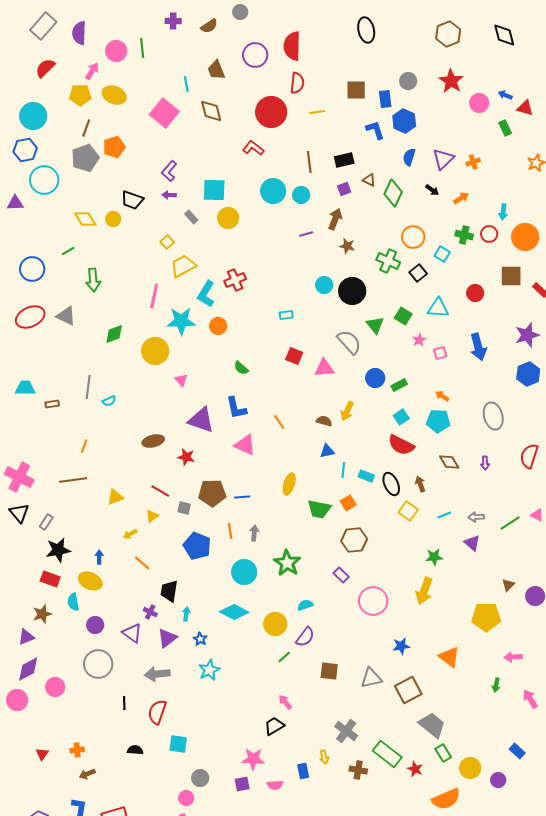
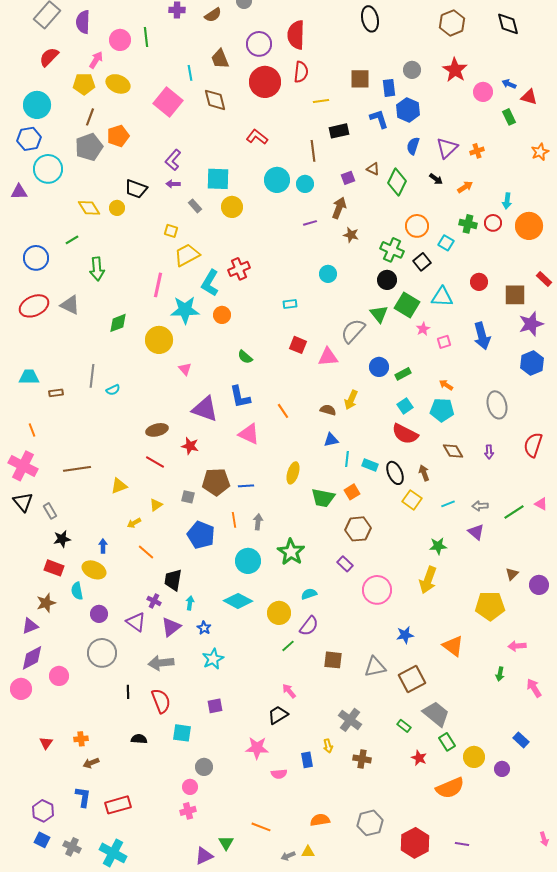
red circle: (271, 112) -> (265, 82), moved
black rectangle: (344, 160) -> (339, 131), moved
yellow square: (167, 242) -> (171, 231), turned -32
brown square: (511, 276) -> (515, 295), moved
black circle: (352, 291) -> (387, 280), moved, size x0.7
green square: (403, 316) -> (407, 305), size x1.4
gray semicircle: (349, 342) -> (353, 331), turned -96
orange line: (84, 446) -> (32, 430), moved, turned -40
red line: (160, 491) -> (155, 462), moved
gray rectangle: (46, 522) -> (50, 511), turned -63
black star: (58, 550) -> (62, 539), size x0.7
red semicircle: (157, 712) -> (161, 701), turned 140
green rectangle: (387, 754) -> (404, 726), moved, size x0.5
purple square: (242, 784) -> (215, 706), moved

